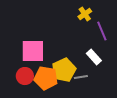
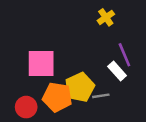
purple line: (102, 31) -> (124, 55), moved
red circle: (25, 76) -> (26, 107), moved

